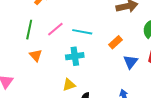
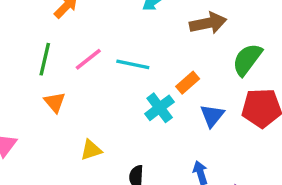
cyan cross: (75, 56) -> (160, 108), moved, turned -30
yellow triangle: (69, 85) -> (91, 150), moved

